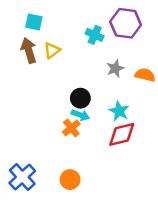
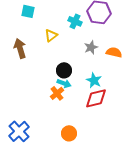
brown arrow: (29, 50) -> (20, 48), moved
yellow triangle: (52, 50) -> (51, 35), moved
orange circle: (70, 180) -> (69, 133), moved

